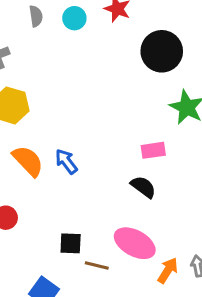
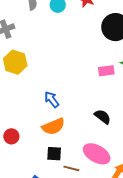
pink rectangle: (153, 150) -> (106, 71), moved
orange semicircle: (28, 161) -> (53, 127), moved, turned 110

